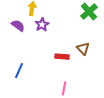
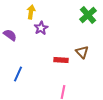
purple semicircle: (18, 26) -> (10, 35), moved

